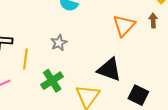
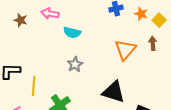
gray star: (59, 43) -> (75, 64), moved

